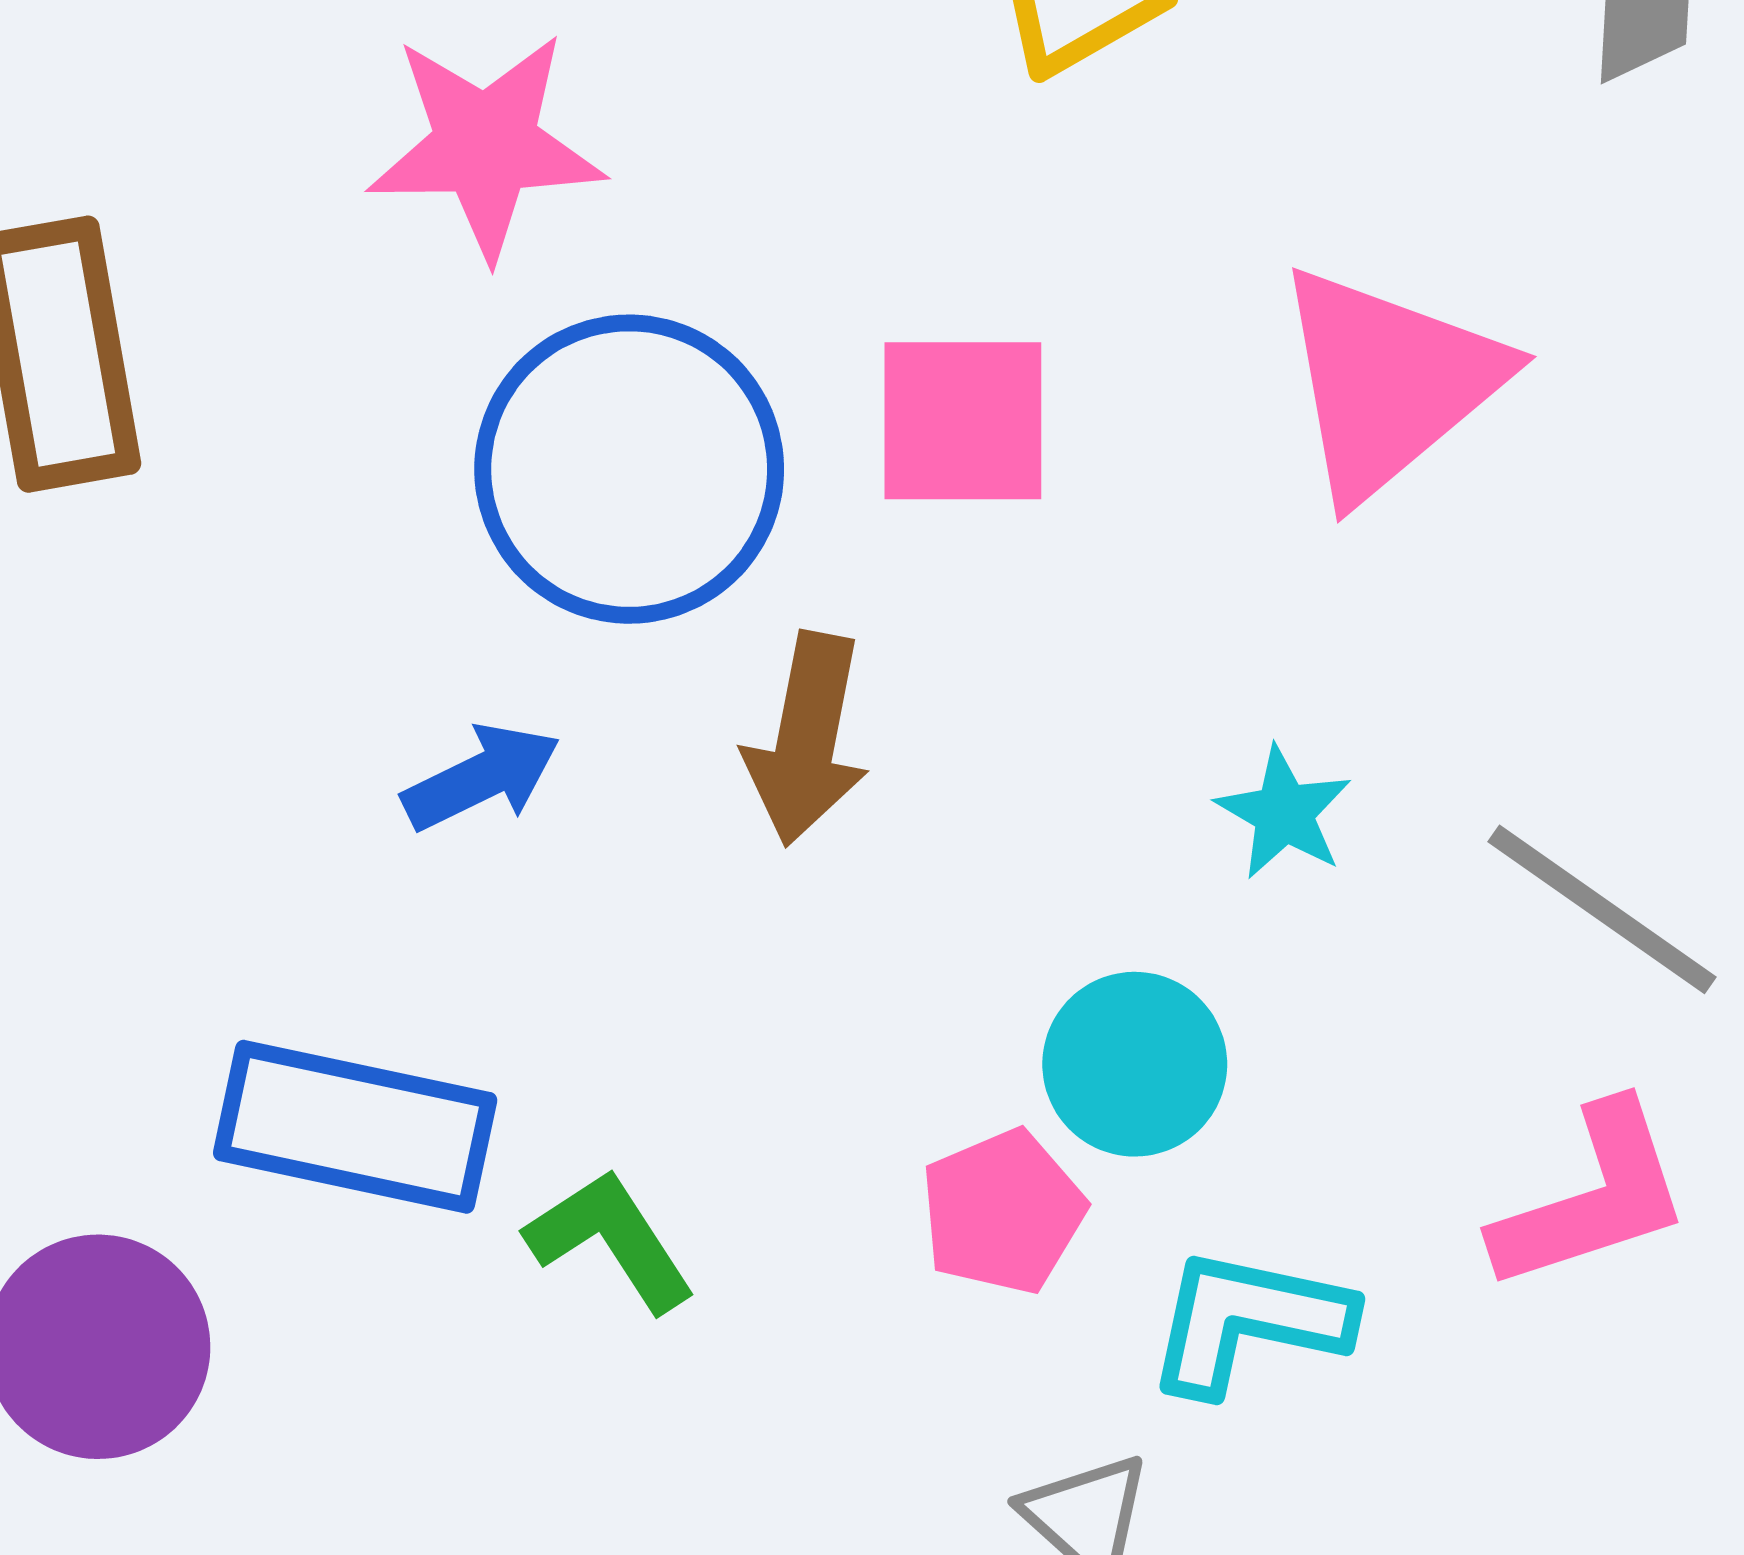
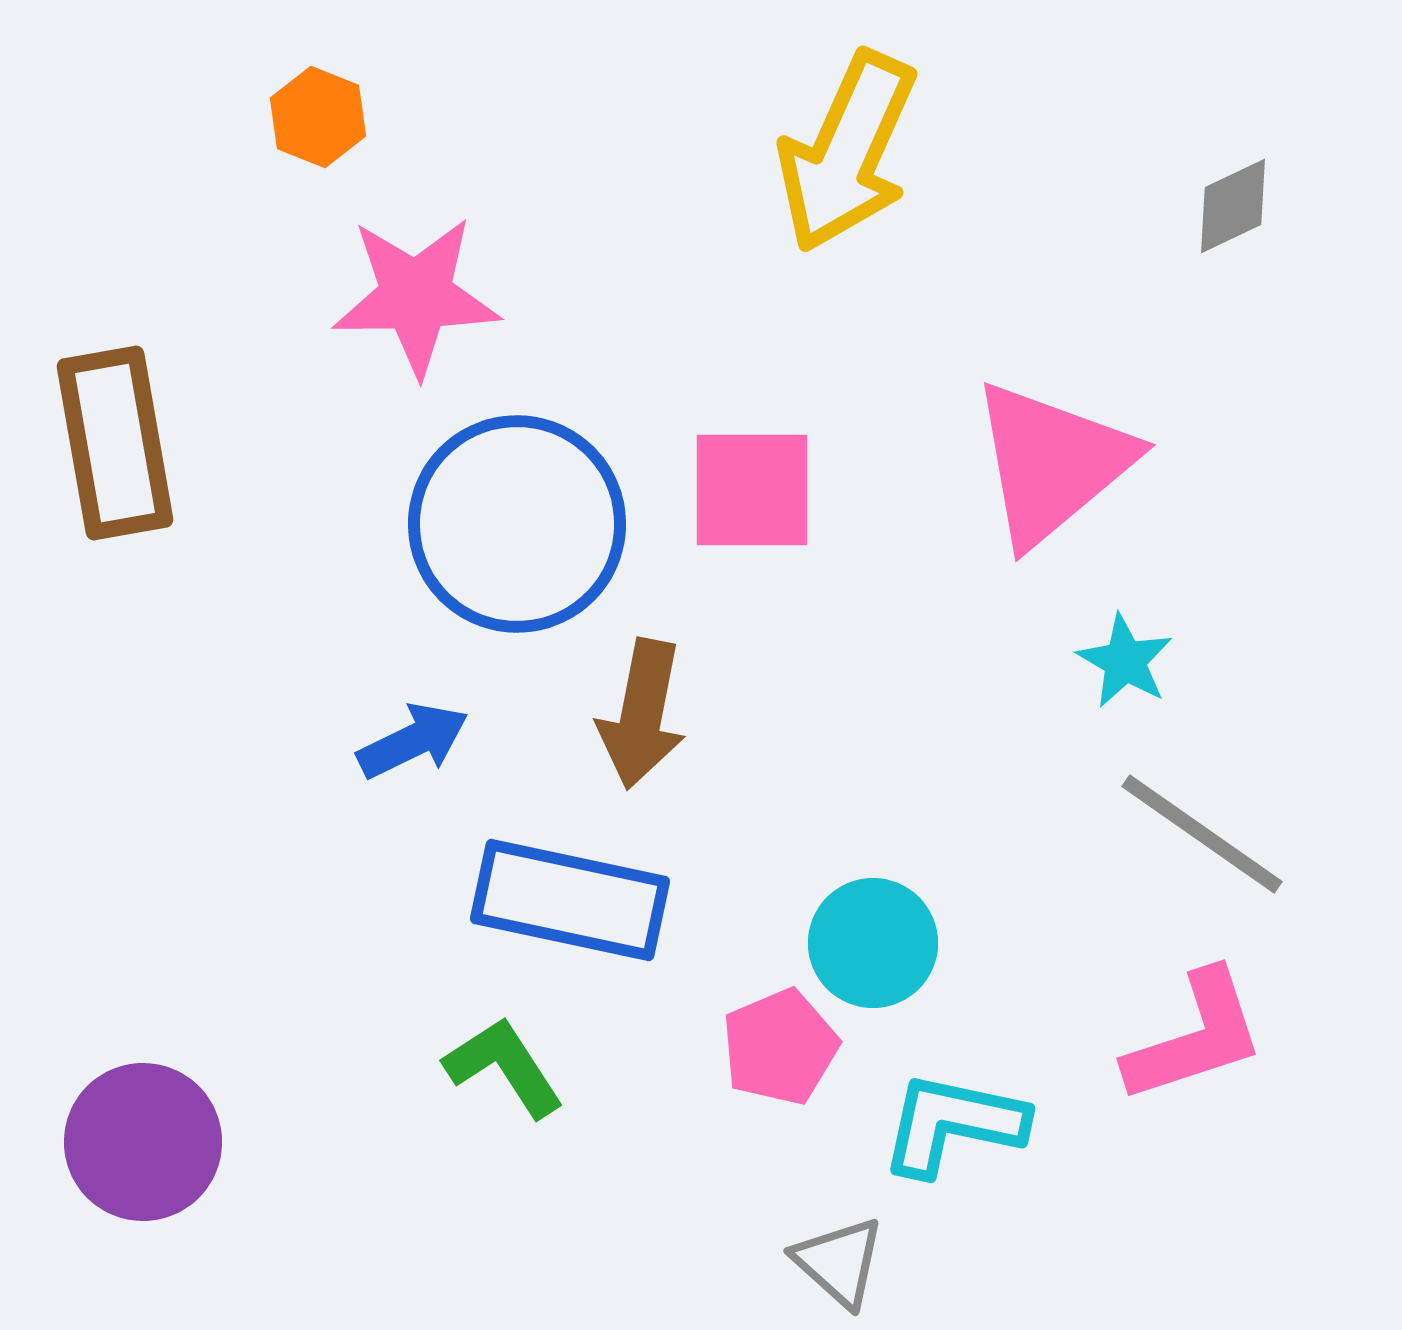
cyan star: (1284, 813) -> (1125, 661), moved
blue rectangle: (355, 1127) -> (570, 900), moved

